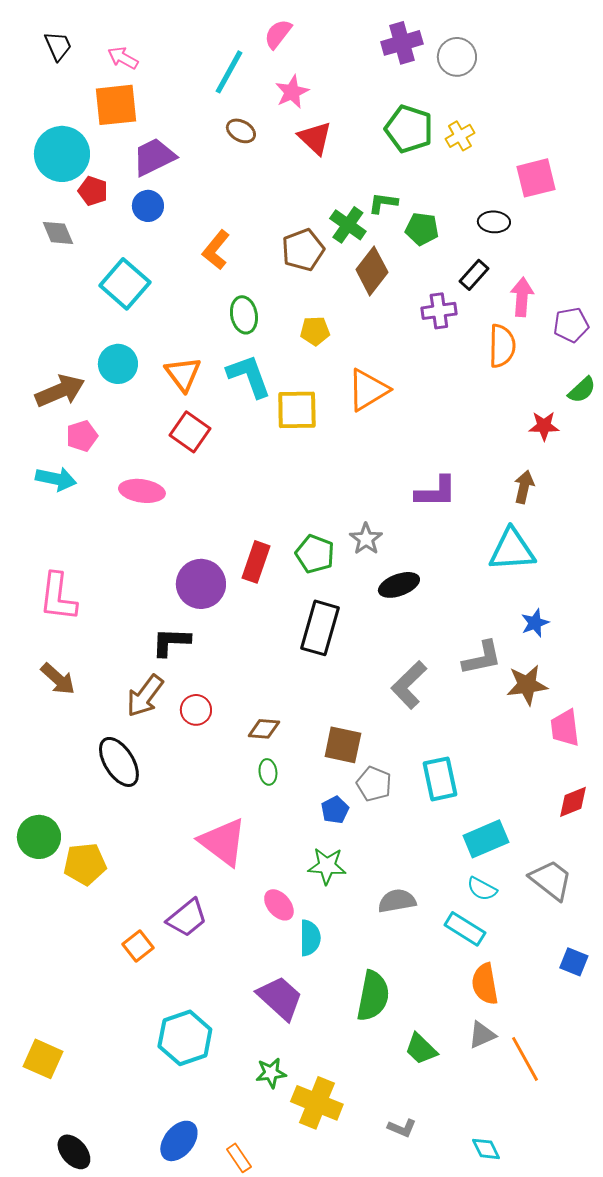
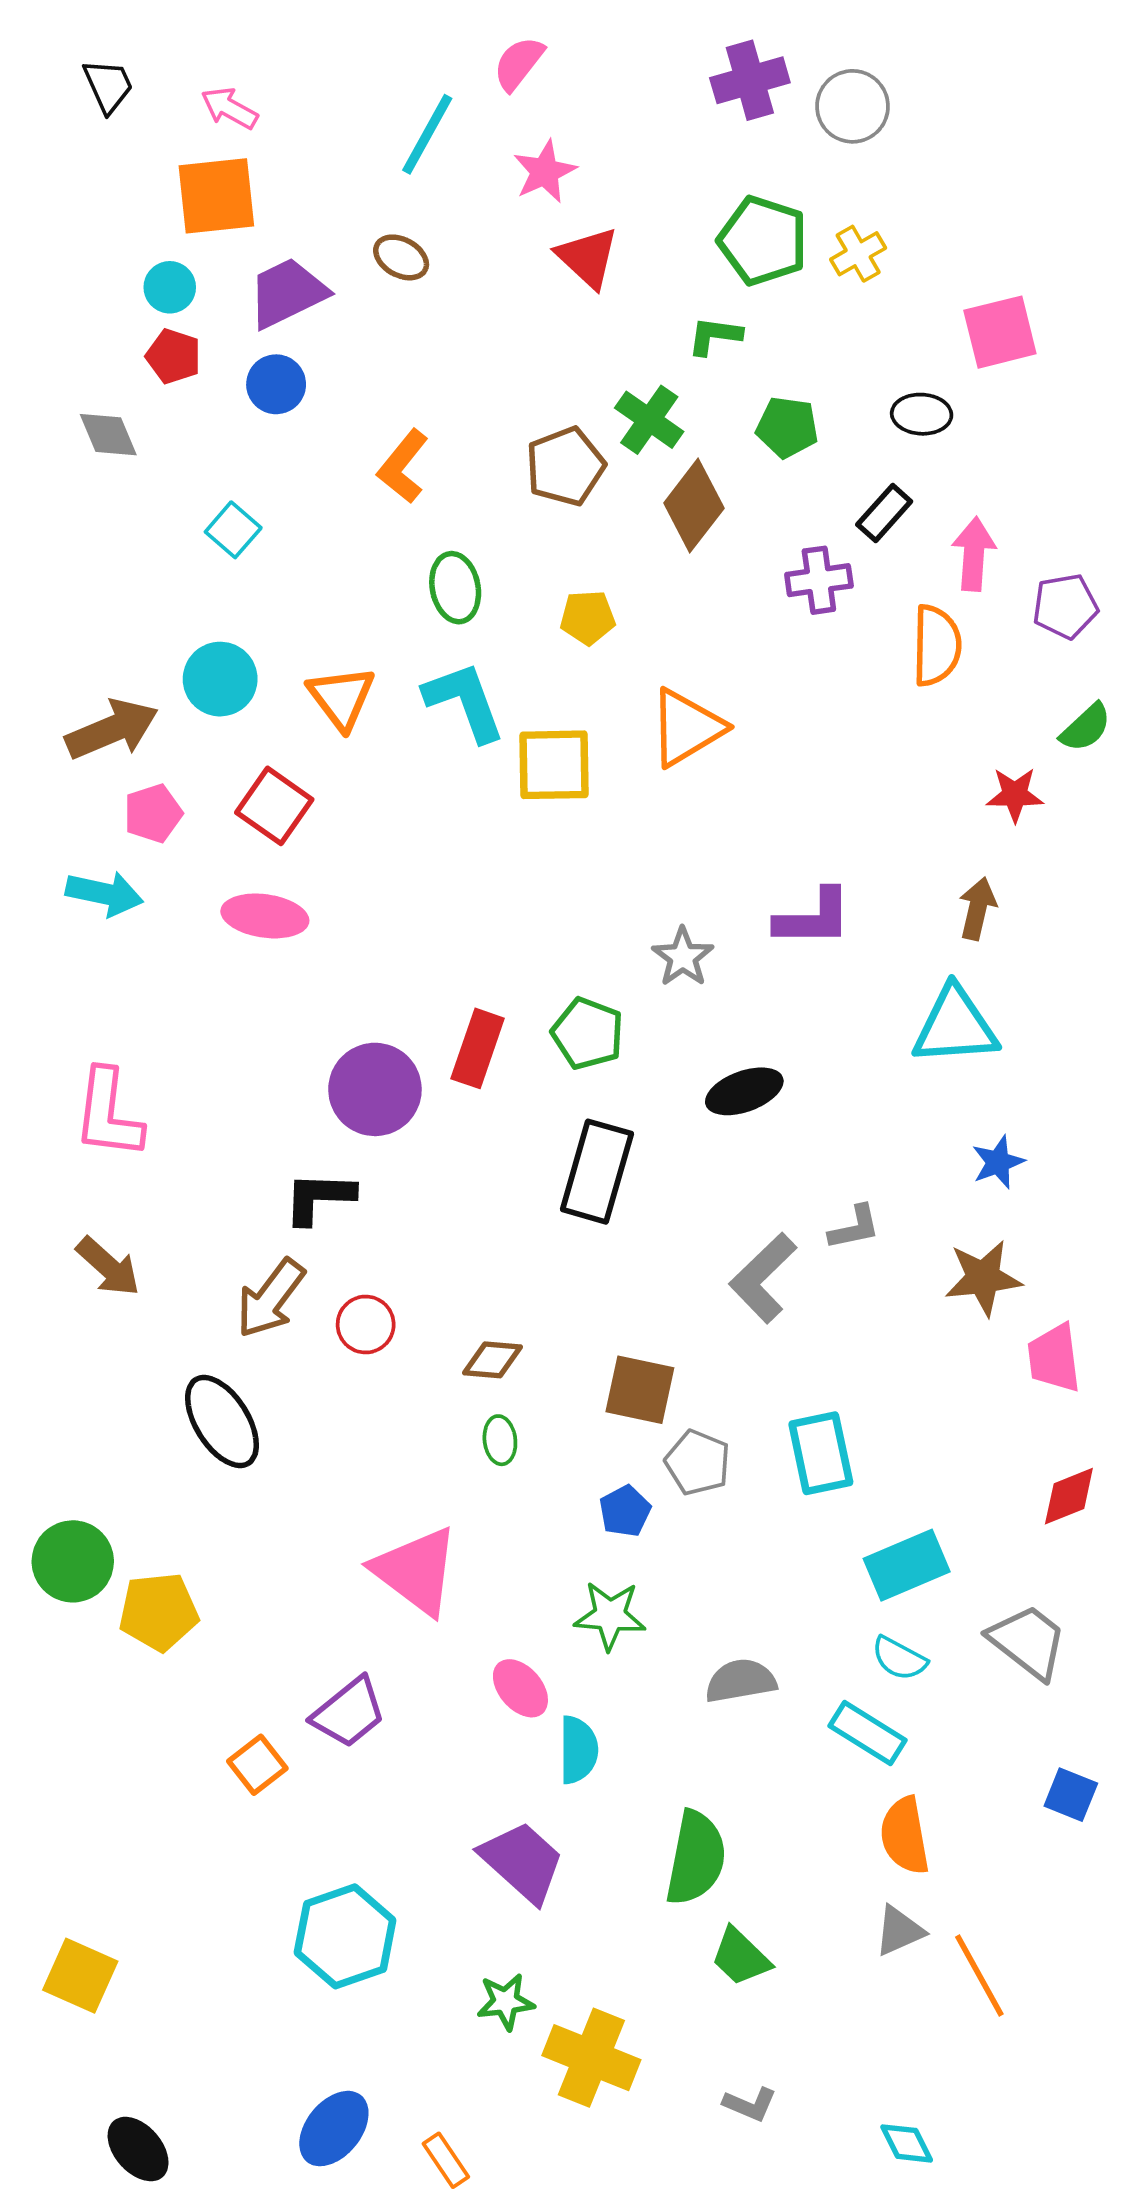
brown ellipse: (241, 131) -> (401, 257), moved
cyan circle: (62, 154) -> (170, 287), moved, size x0.5
green L-shape: (383, 203) -> (714, 336), moved
cyan square: (125, 284) -> (233, 530), size x0.6
red square: (190, 432) -> (274, 806), moved
gray star: (366, 539) -> (683, 957), moved
gray L-shape: (482, 658) -> (854, 1228), moved, size x0.7
green trapezoid: (421, 1049) -> (741, 1957), moved

